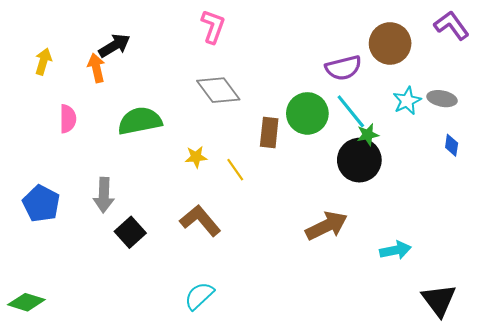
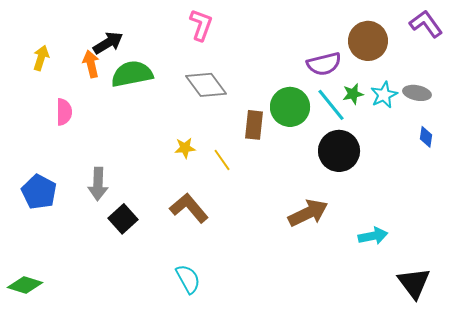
green semicircle: (140, 121) -> (132, 74), moved
green star: (368, 135) -> (353, 94), moved
cyan semicircle: (199, 296) -> (188, 279), turned 104

